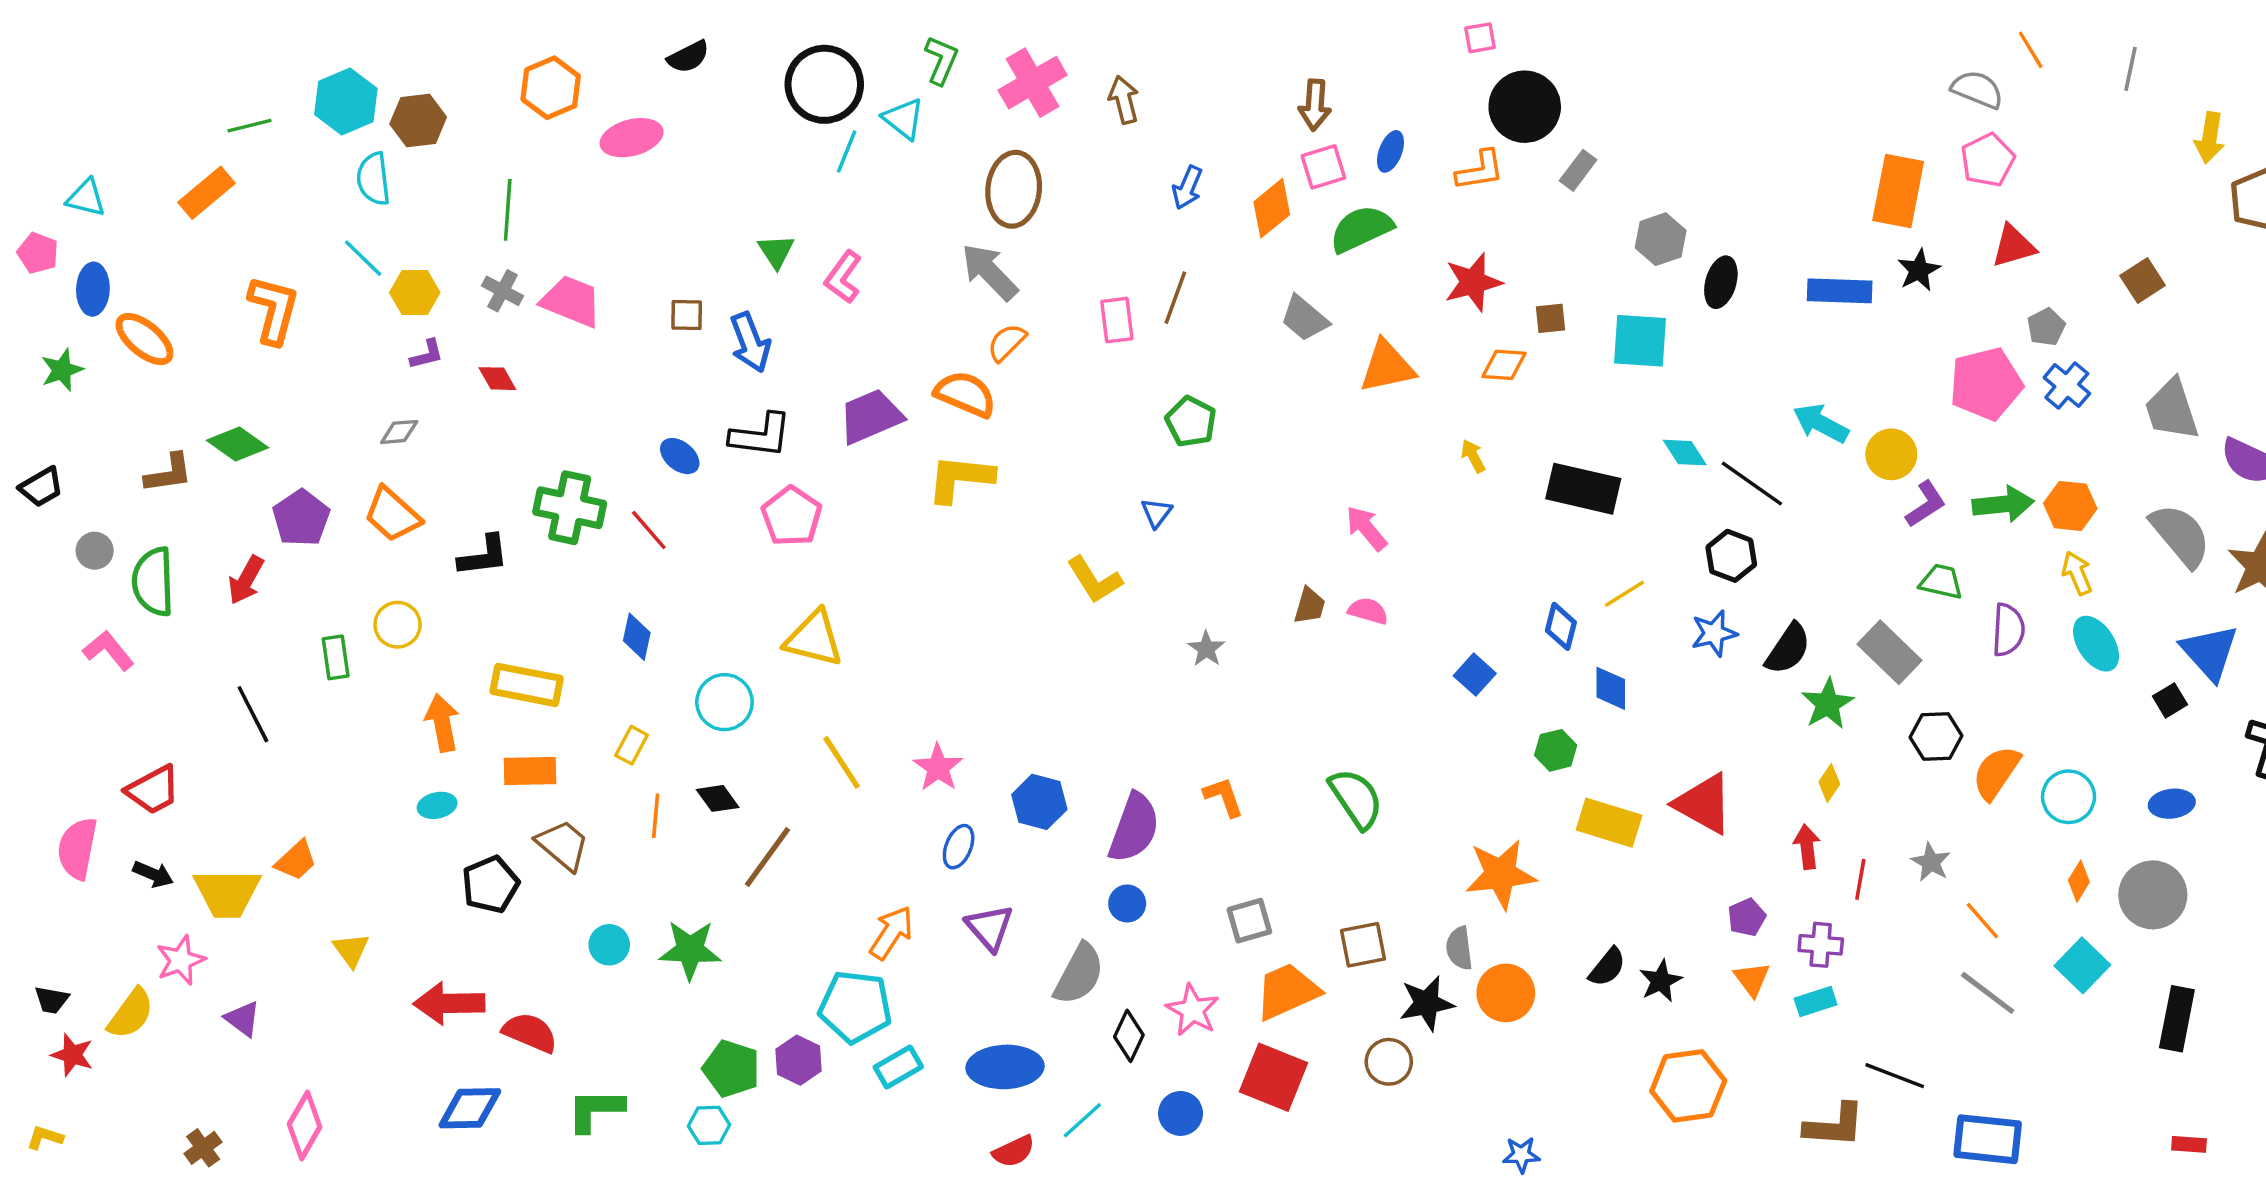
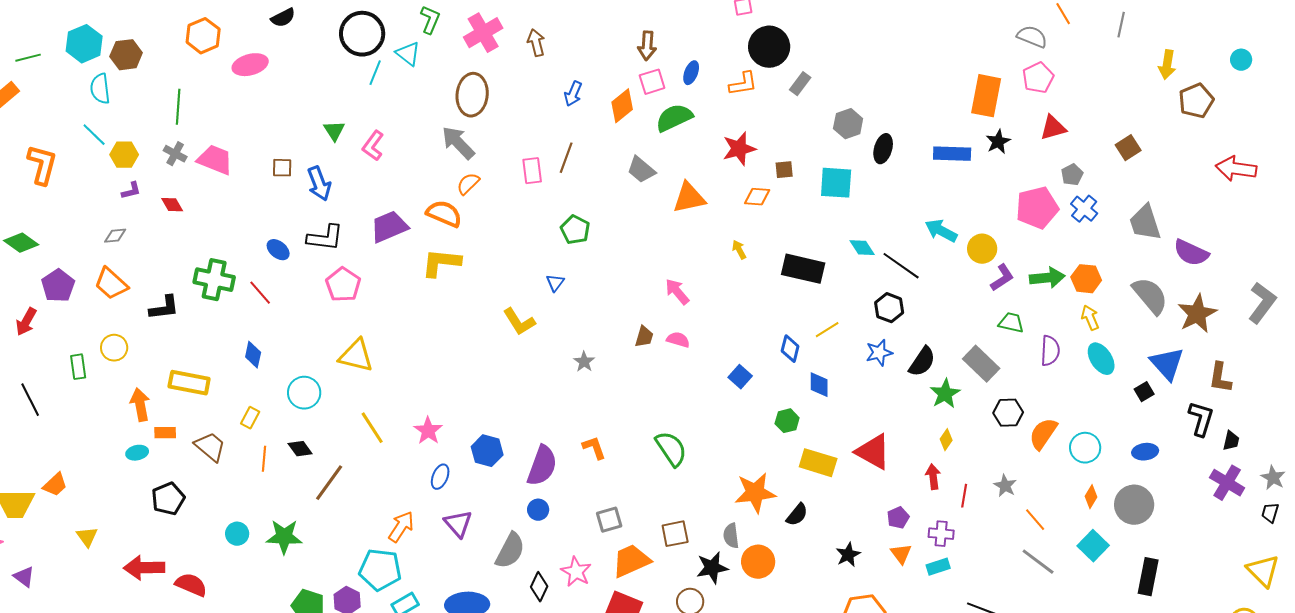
orange rectangle: (530, 771) -> (165, 433), moved, size x0.7
brown trapezoid: (563, 845) -> (210, 447), moved
black semicircle: (1607, 967) -> (797, 515), moved

